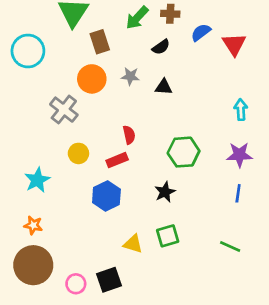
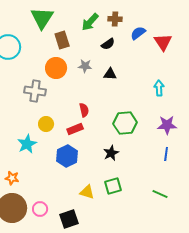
gray cross: (64, 110) -> (35, 91), turned -30
cyan arrow: (241, 110) -> (159, 88), moved
cyan star: (37, 180) -> (27, 144), moved
pink circle: (76, 284) -> (40, 209), moved

